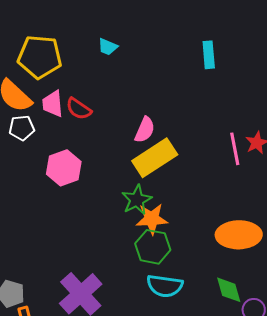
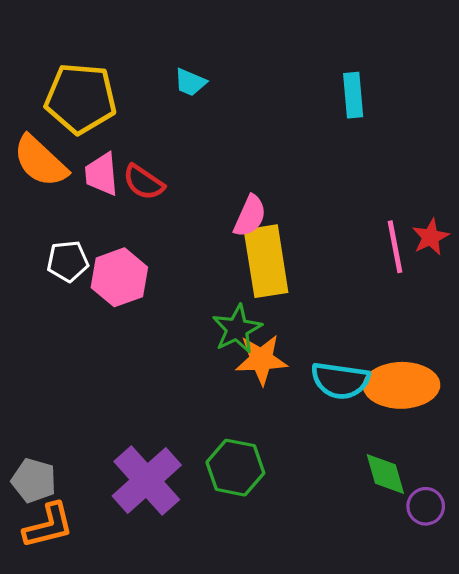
white pentagon: (22, 128) -> (68, 261), moved
yellow rectangle: (155, 158) -> (266, 261), turned -66
green hexagon: (153, 247) -> (235, 468), moved
cyan semicircle: (165, 286) -> (340, 381), moved

